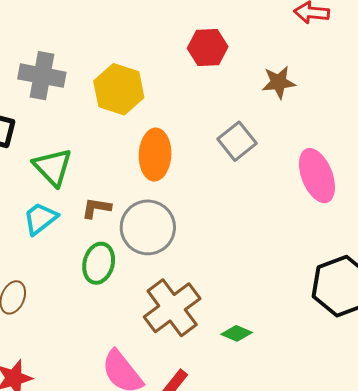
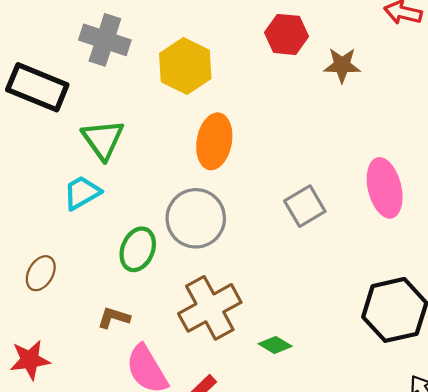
brown star: (279, 82) -> (342, 65), moved
gray square: (237, 141) -> (305, 206), moved
brown L-shape: (96, 208) -> (114, 318), moved

